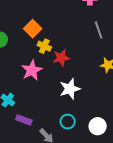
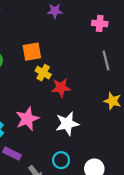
orange square: (33, 29) -> (32, 52), turned 30
pink star: (32, 70) -> (27, 119), moved

